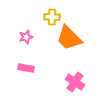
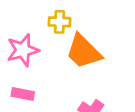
pink star: (26, 37) -> (23, 50), size x1.6

